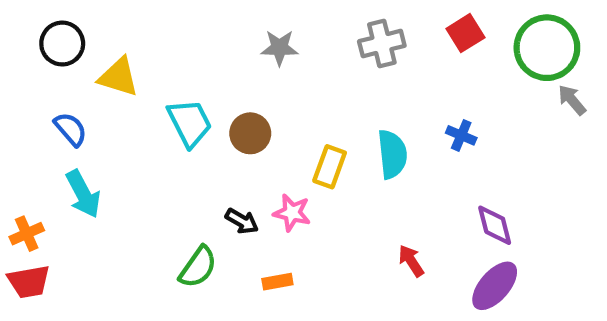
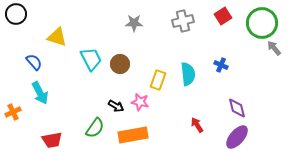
black circle: (62, 44) -> (16, 14), moved
red trapezoid: (29, 282) -> (52, 140), moved
orange rectangle: (277, 282) -> (133, 135), size x2.0

